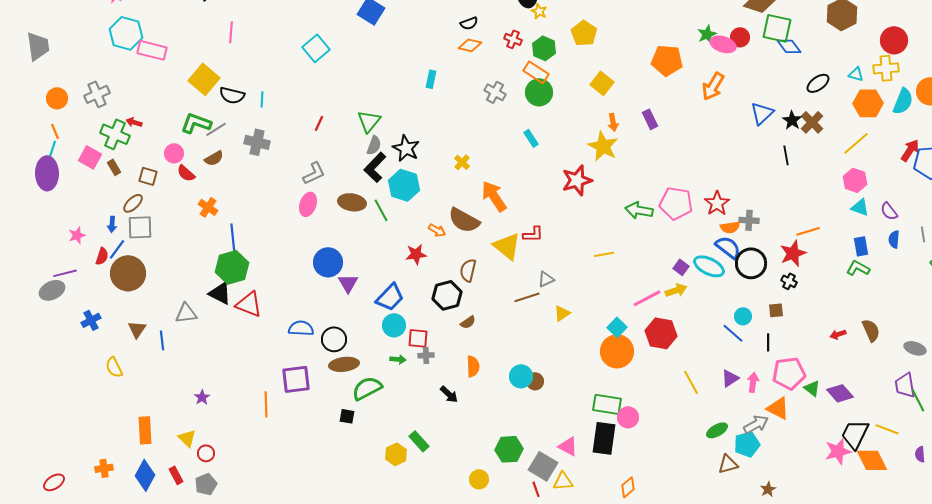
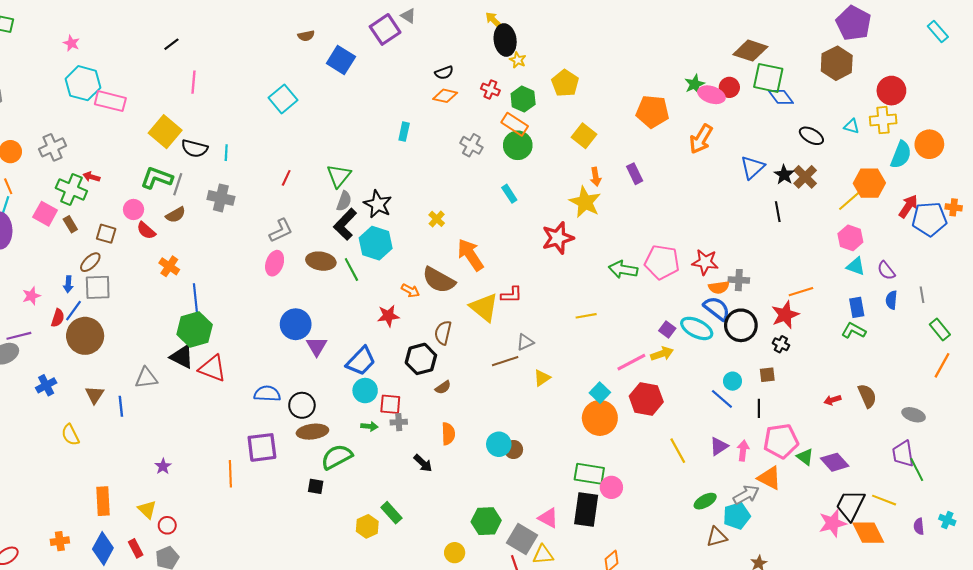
black ellipse: (818, 83) -> (811, 136), turned 65
orange hexagon: (868, 103) -> (869, 183), moved
gray line: (216, 129) -> (178, 184), turned -40
red star: (717, 203) -> (705, 262), turned -30

